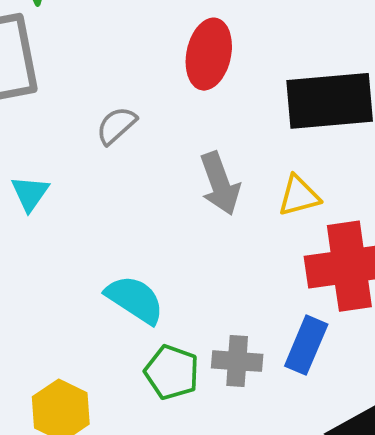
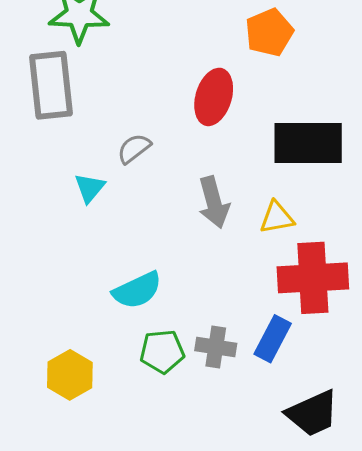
cyan triangle: (30, 193) -> (90, 188), moved
cyan semicircle: (135, 299) -> (137, 290), turned 117
green pentagon: (172, 372) -> (162, 352), turned -30

